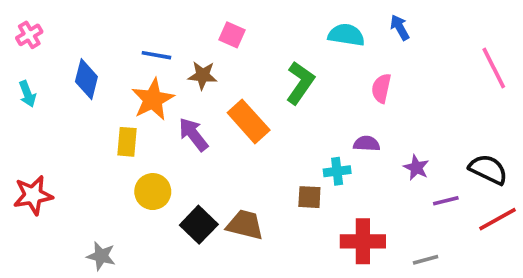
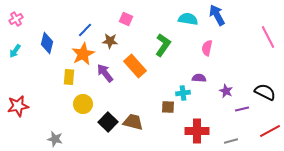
blue arrow: (400, 27) -> (217, 15), size x1.5
blue line: (156, 55) -> (85, 30), turned -56
cyan arrow: (27, 94) -> (15, 51), turned 56
red line: (497, 219) -> (270, 131), moved

